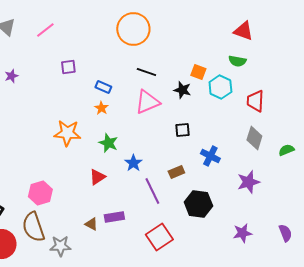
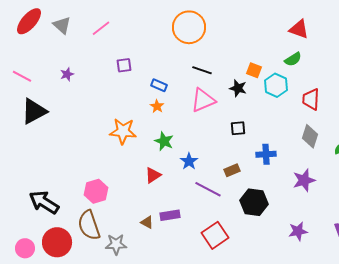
green semicircle: (237, 61) -> (293, 59), turned -42
blue cross: (210, 156) -> (266, 154), turned -30
purple line: (152, 191) -> (208, 189), turned -36

